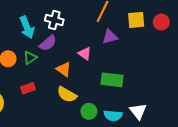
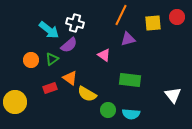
red circle: (161, 22) -> (177, 17), moved
cyan arrow: (27, 27) -> (49, 30), turned -30
orange triangle: (64, 69) -> (70, 78), moved
white triangle: (138, 111) -> (173, 95), moved

